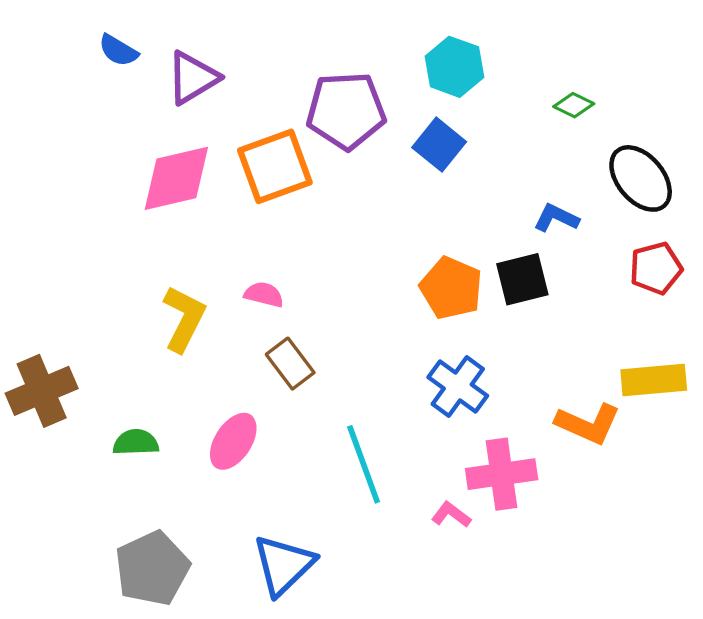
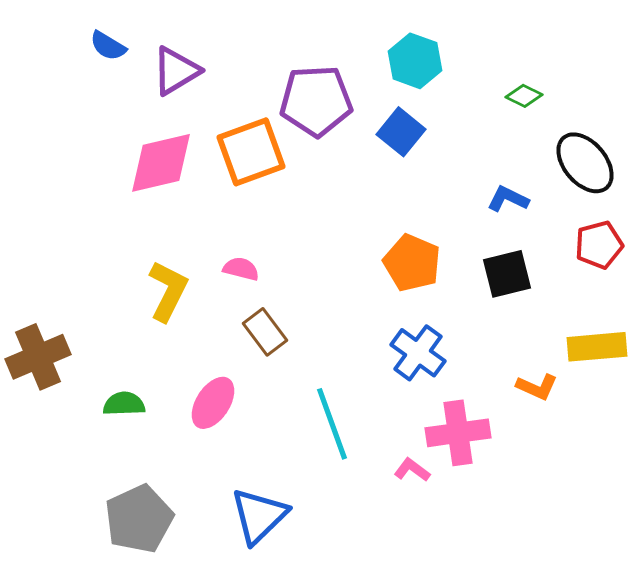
black square: (522, 279) -> (507, 274), moved
orange L-shape: (588, 424) -> (537, 387), size x0.7

